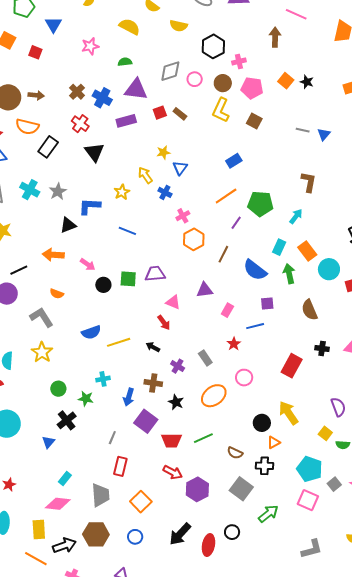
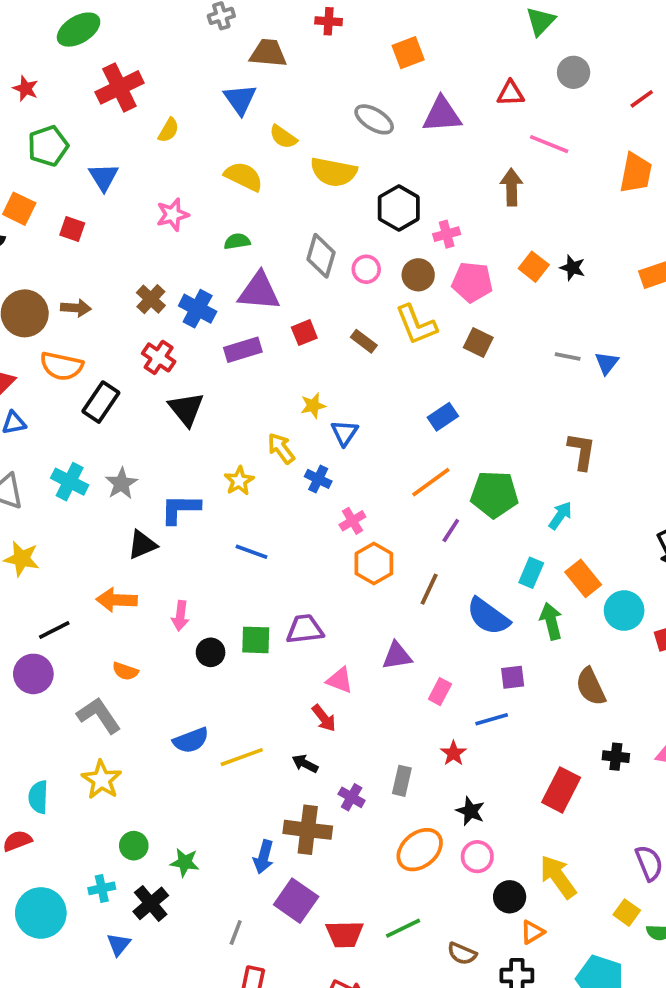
yellow semicircle: (179, 26) -> (334, 172), size x1.4
gray diamond: (170, 71) -> (321, 256), turned -55
yellow L-shape: (221, 110) -> (416, 325), turned -45
brown rectangle: (180, 114) -> (364, 341), moved
pink arrow: (88, 264) -> (180, 616), turned 63
gray rectangle: (205, 358) -> (402, 781), turned 49
pink circle: (244, 378) -> (477, 857), moved
cyan cross: (103, 379) -> (102, 888), moved
brown cross: (153, 383) -> (308, 830), size x1.4
black star: (176, 402) -> (470, 811), moved

